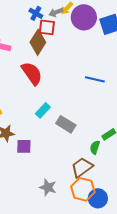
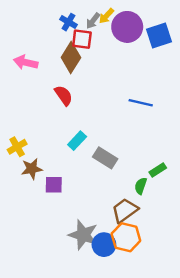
gray arrow: (56, 12) -> (93, 21), turned -32
red semicircle: (32, 73) -> (64, 95), size x0.7
gray star: (48, 187) -> (83, 235), size x1.4
blue circle: (98, 198) -> (104, 245), moved

